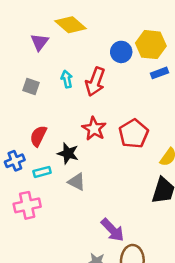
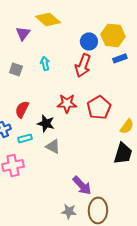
red arrow: (95, 82) -> (83, 65), moved
red star: (94, 129) -> (67, 103), turned -30

